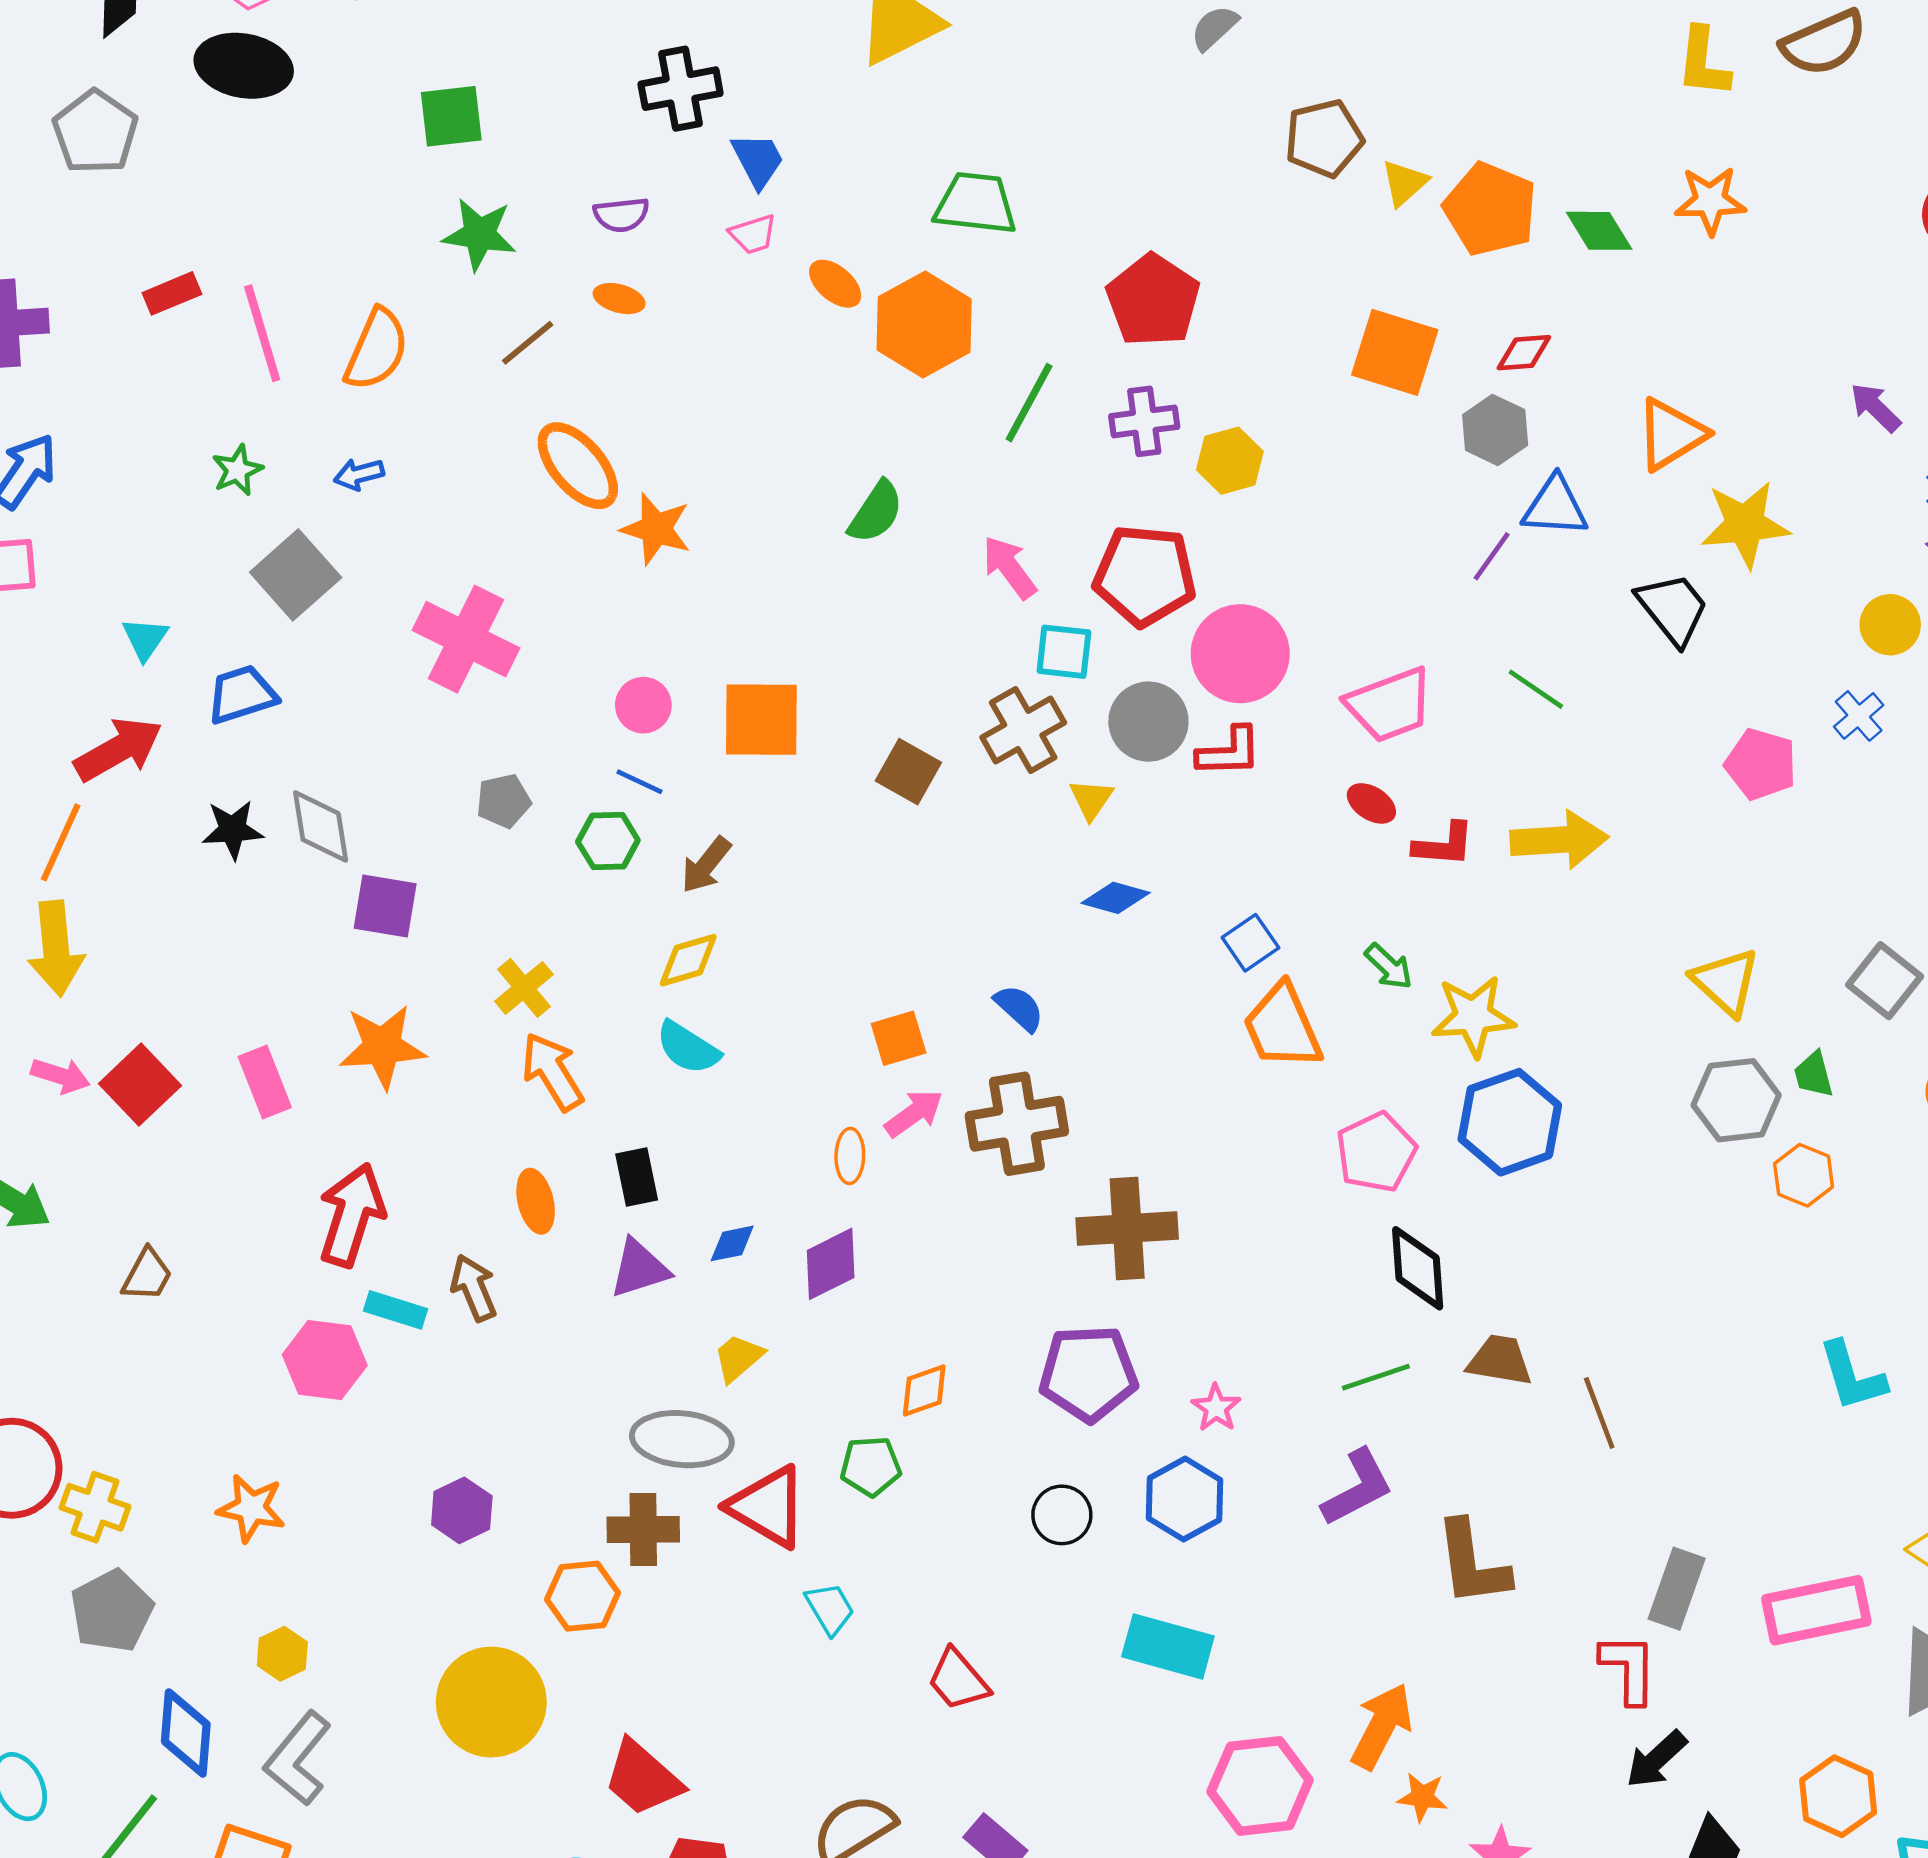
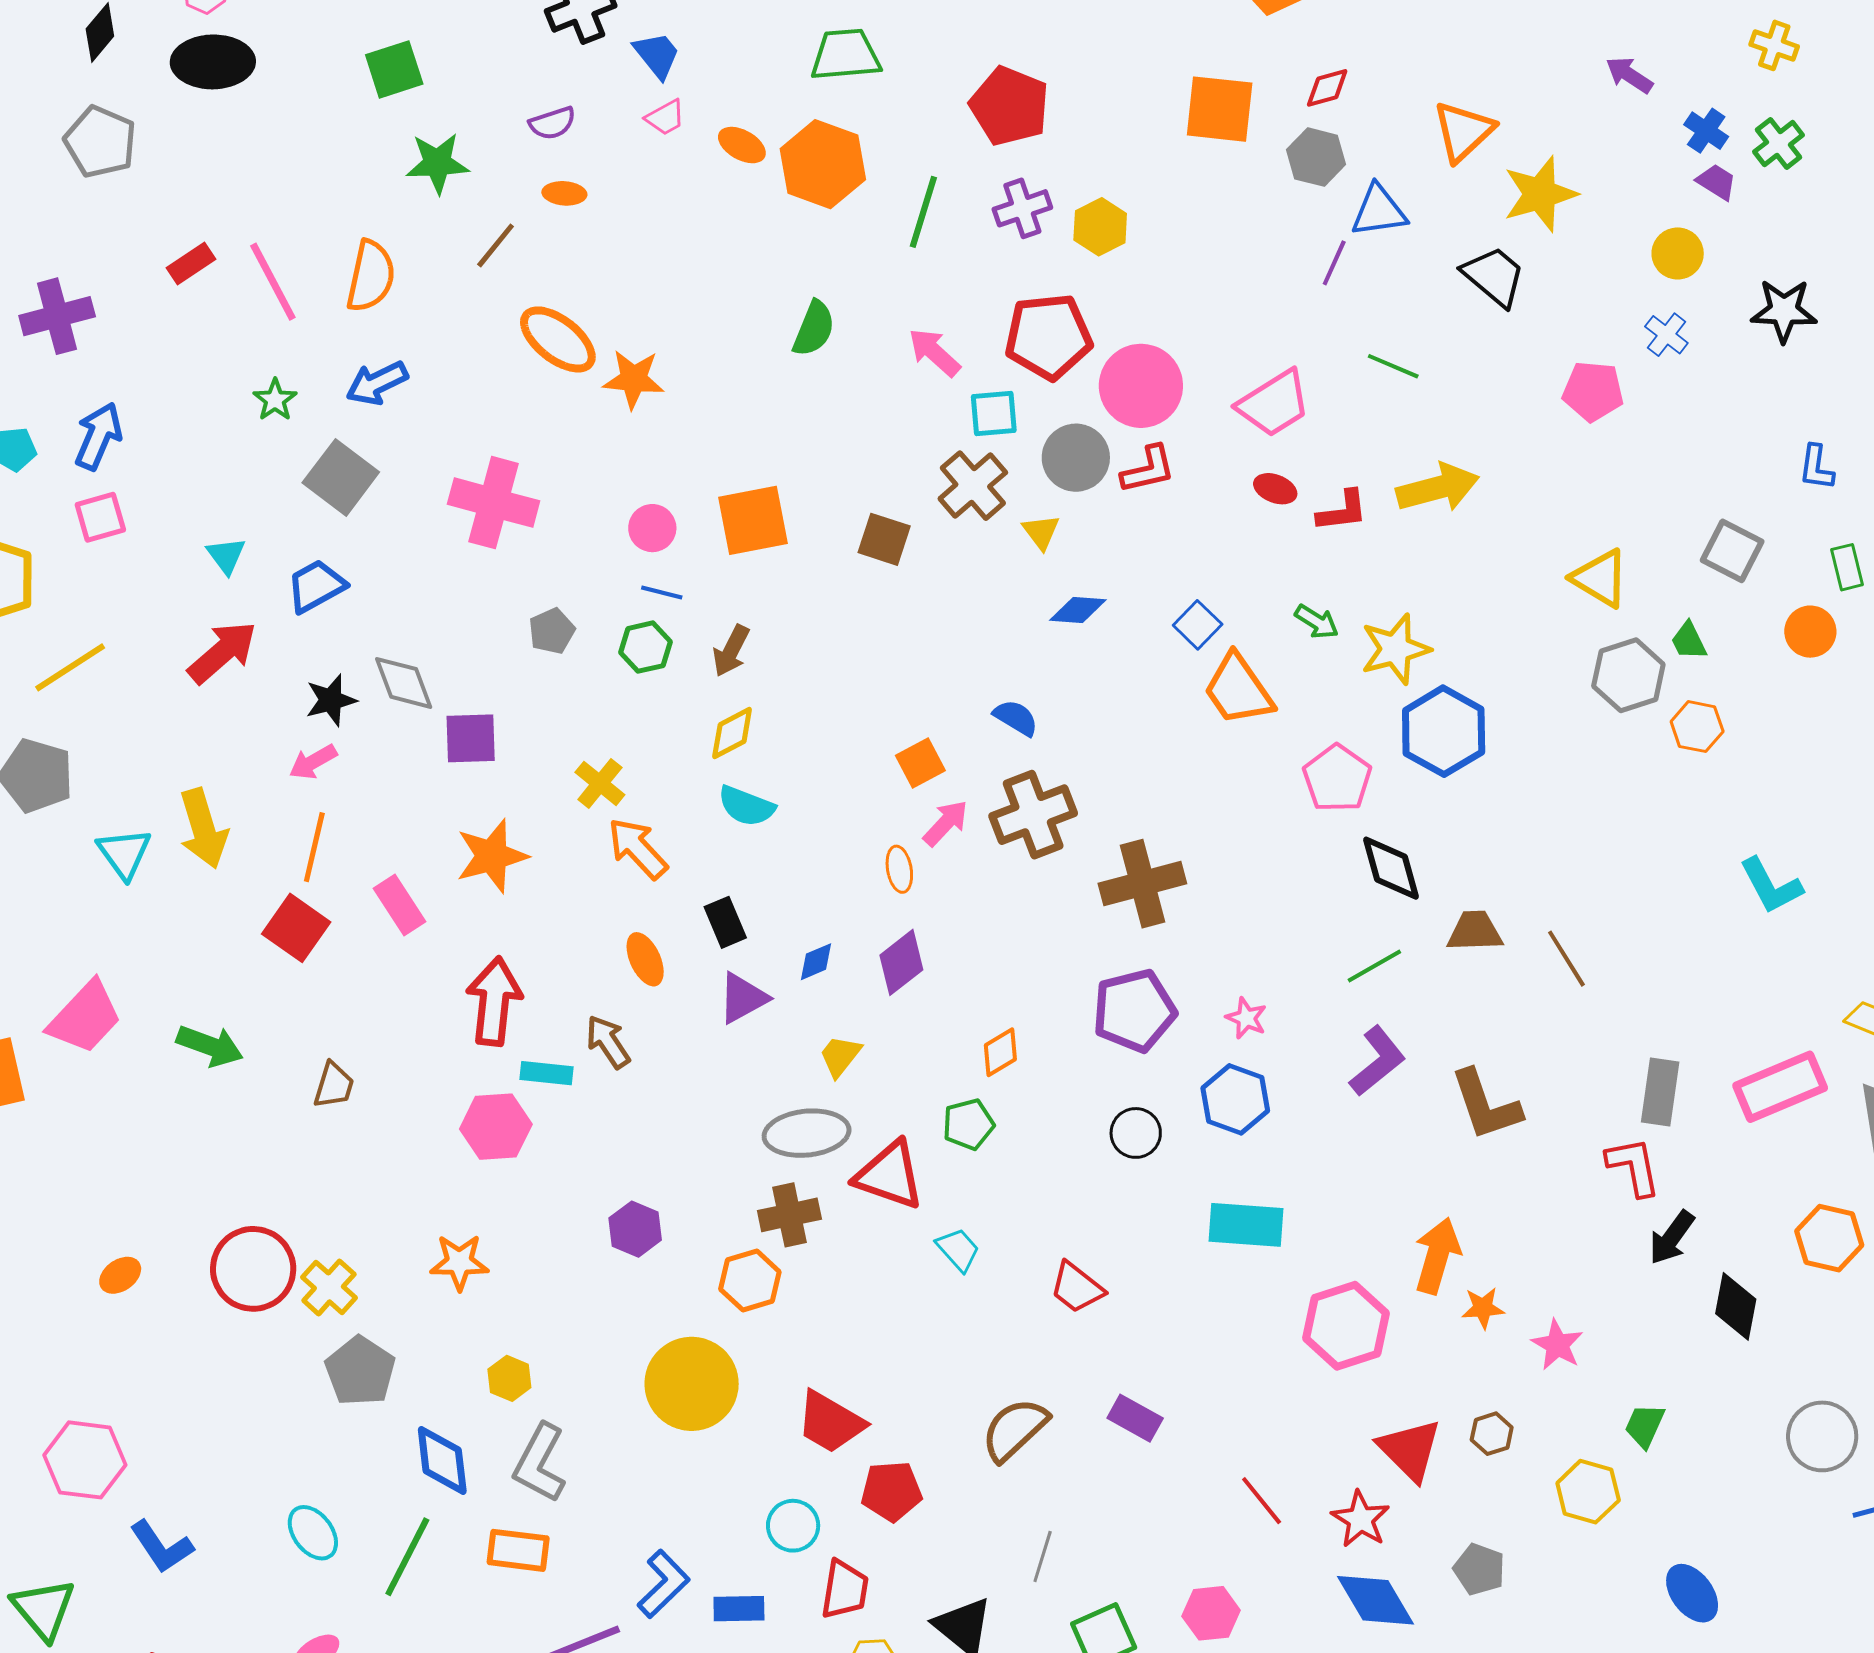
blue arrow: (359, 474) -> (377, 383), size x1.5
orange line: (61, 842) -> (314, 847), moved
pink arrow: (60, 1076) -> (313, 762), moved, turned 144
yellow cross: (95, 1507) -> (329, 1287), turned 34

